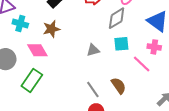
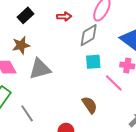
gray triangle: (93, 50) -> (40, 69), moved, size x1.6
gray line: (93, 90) -> (27, 113), moved

